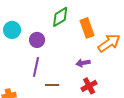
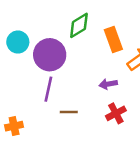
purple circle: (37, 40) -> (50, 55), size x1.6

